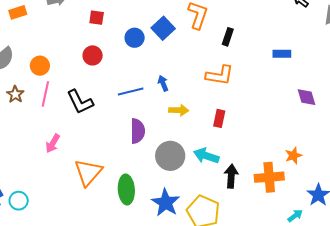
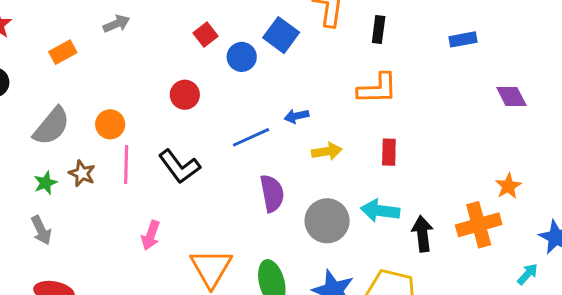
red square: (97, 18) -> (205, 35), moved, turned -35
blue arrow: (163, 83) -> (296, 116), turned -70

